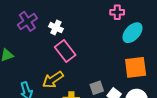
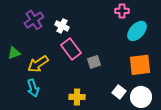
yellow arrow: (53, 80) -> (38, 64), moved
gray square: (97, 88) -> (94, 62), moved

